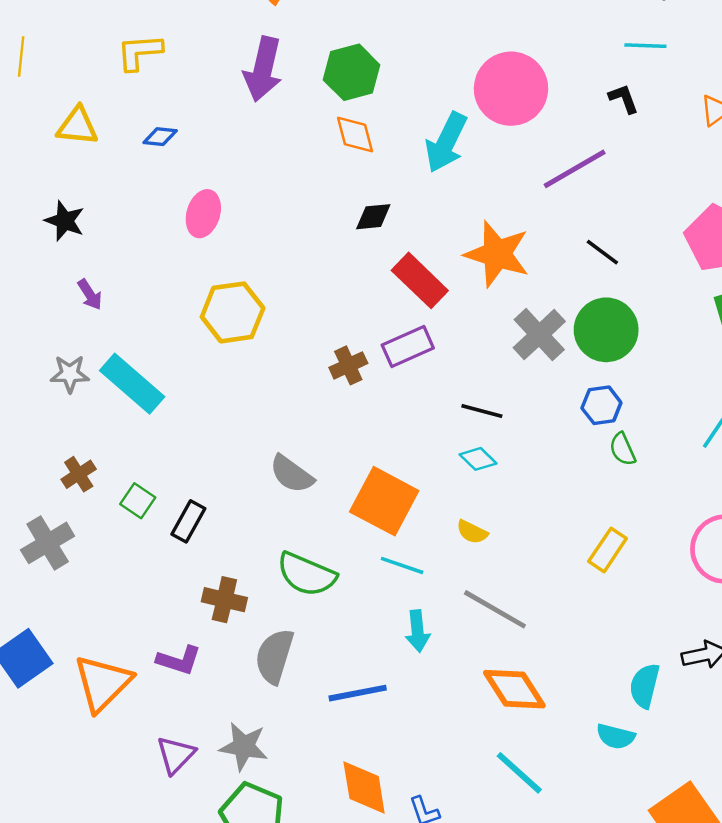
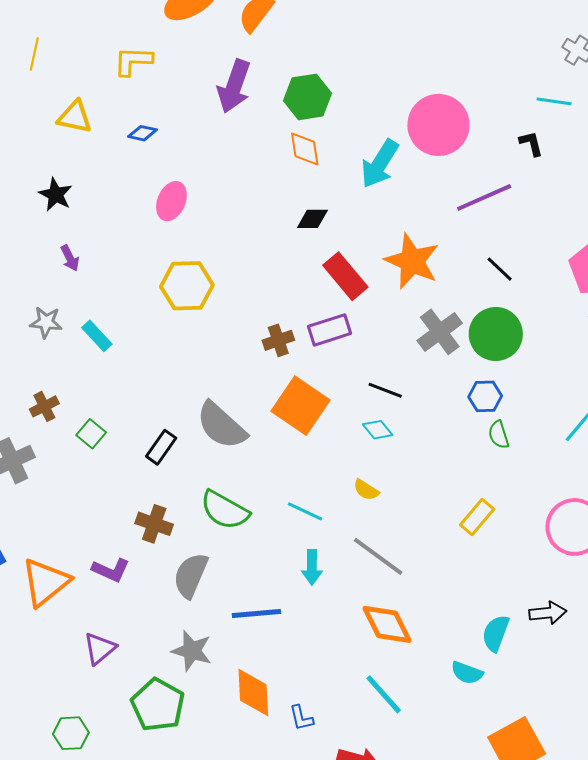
cyan rectangle: (132, 384) -> (97, 336), size x0.6
gray semicircle: (292, 474) -> (221, 426), size x1.4
orange square: (384, 501) -> (300, 406), moved
black rectangle: (188, 521) -> (161, 447), moved
gray star: (244, 746) -> (192, 651), moved

